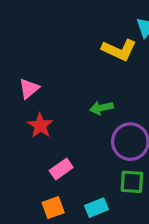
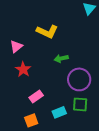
yellow L-shape: (119, 50) -> (47, 31), moved
cyan rectangle: (97, 208) -> (59, 112), moved

